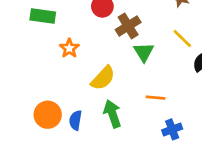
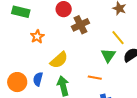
green triangle: (144, 52) -> (108, 55), moved
blue semicircle: (76, 120) -> (38, 79), moved

